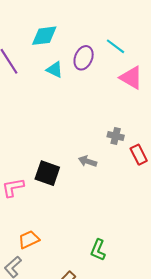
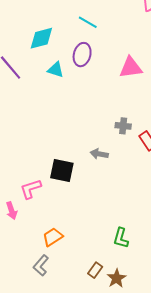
cyan line: (116, 46) -> (88, 22), moved
pink triangle: (131, 78) -> (131, 68), turned -30

